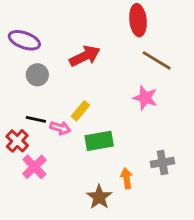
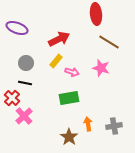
gray circle: (37, 75) -> (26, 63), moved
yellow rectangle: (80, 111) -> (56, 61), moved
pink arrow: (60, 128) -> (72, 72), moved
gray cross: (162, 162) -> (114, 126), moved

